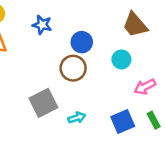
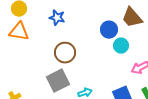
blue circle: (82, 42) -> (109, 30), moved
brown circle: (73, 68) -> (65, 53), moved

